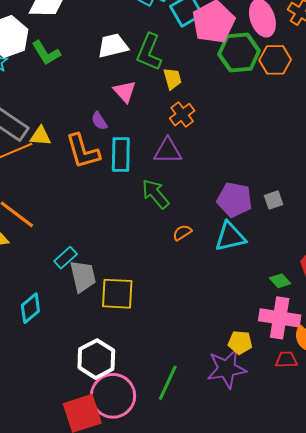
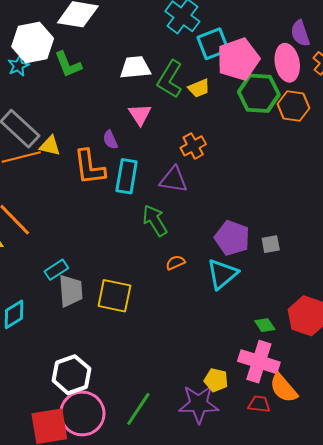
yellow trapezoid: (172, 79) -> (199, 88), moved, turned 75
cyan triangle: (230, 237) -> (222, 274), turned -36
yellow square: (117, 294) -> (114, 296), moved

